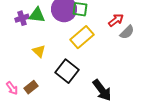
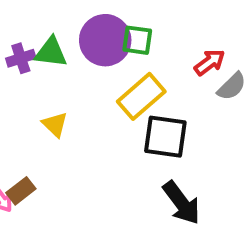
black square: (67, 71) -> (165, 137), moved, turned -30
brown rectangle: (31, 87) -> (21, 191), moved

